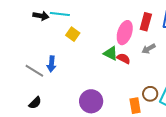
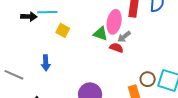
gray arrow: (149, 49) -> (124, 37), moved
green triangle: (111, 53) -> (100, 34), moved
gray line: (34, 71) -> (14, 75), moved

